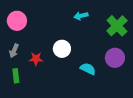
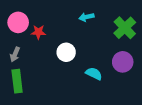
red star: (36, 59) -> (38, 32), moved
green rectangle: (16, 76) -> (17, 81), size x1.5

